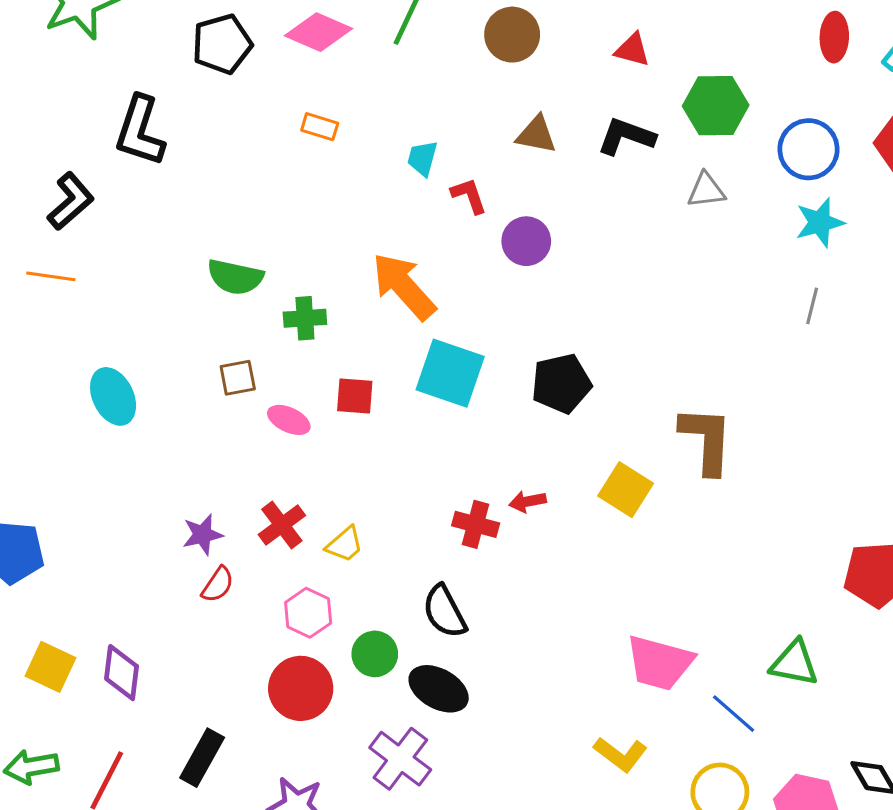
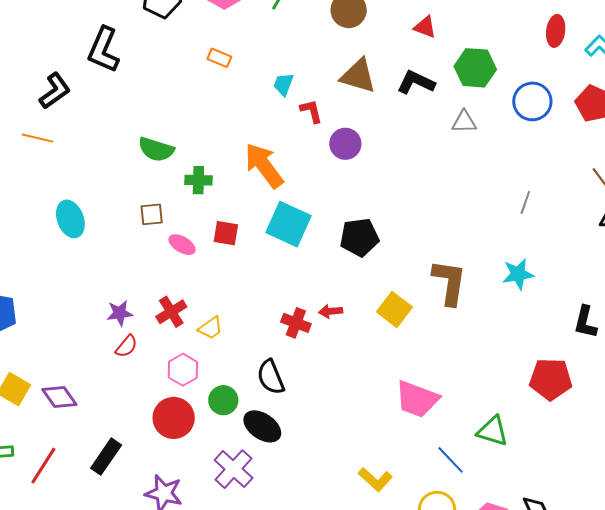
brown triangle: (536, 135) -> (358, 76), size x1.4
cyan star: (820, 222) -> (518, 274), moved
pink trapezoid: (660, 663) -> (417, 399), moved
purple diamond: (122, 673) -> (59, 397), turned -48

